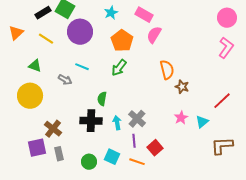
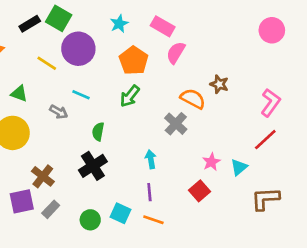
yellow line: (46, 39) -> (47, 63), moved
pink L-shape: (226, 48) -> (271, 103), moved
orange semicircle: (167, 70) -> (193, 99), turned -48
brown star: (182, 87) -> (219, 84), moved
green semicircle: (102, 99) -> (98, 132), moved
gray cross: (137, 119) -> (176, 124), moved
black cross: (91, 121) -> (93, 166), turned -35
cyan arrow: (117, 123) -> (151, 159), moved
red square: (155, 148) -> (199, 191), moved
gray rectangle: (59, 154) -> (51, 209), turned 56

